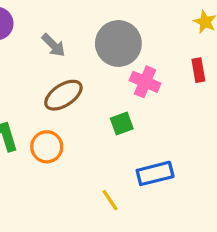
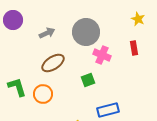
gray arrow: (53, 45) -> (47, 33), turned -70

